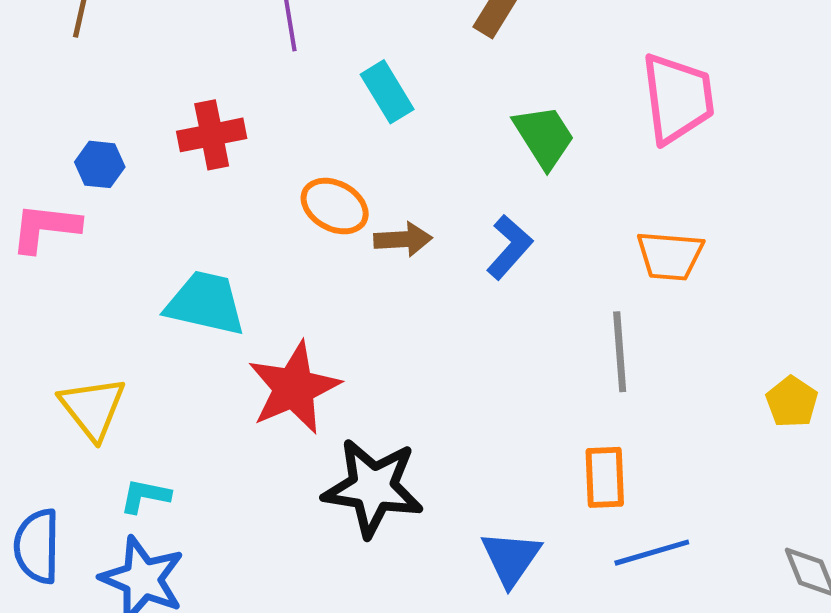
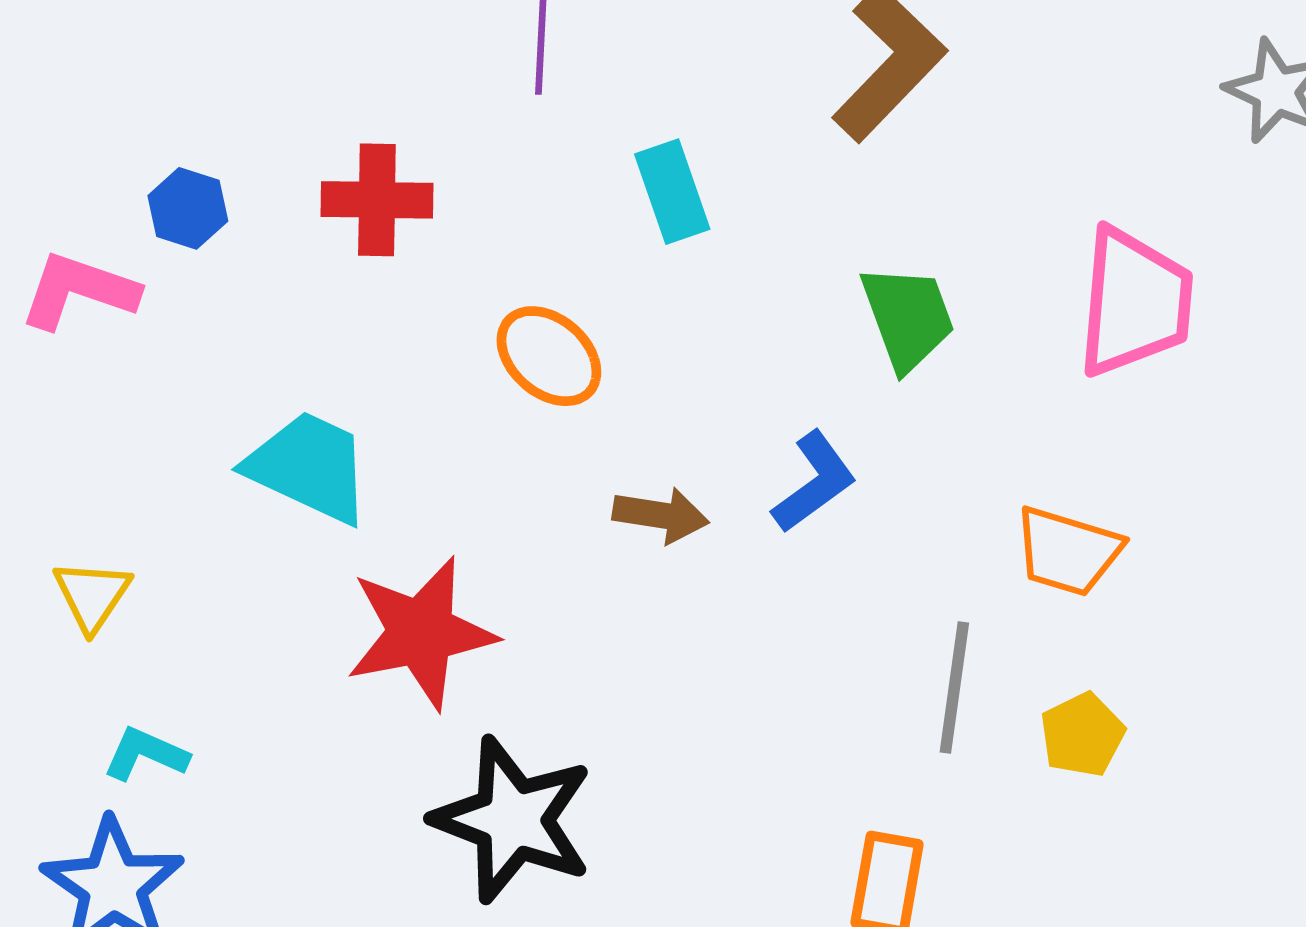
brown arrow: (403, 239) -> (661, 515), moved
yellow pentagon: (792, 402) -> (1082, 735), moved
yellow triangle: (93, 408) -> (92, 595), size x0.7

